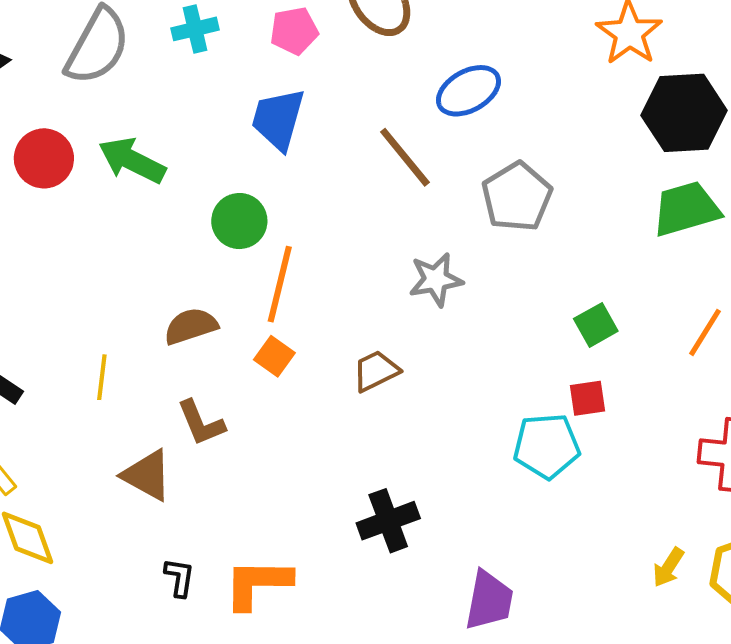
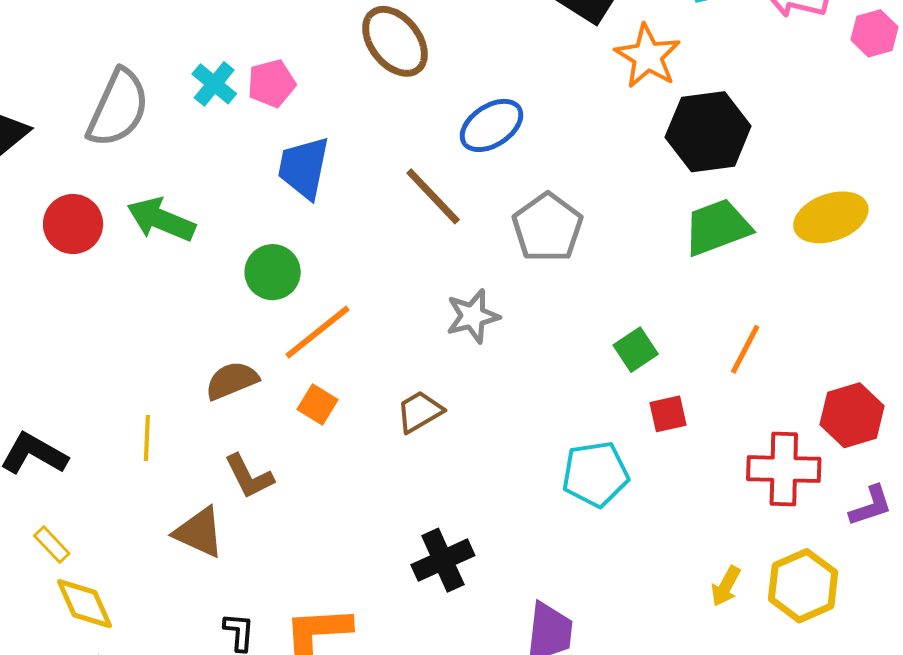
cyan cross: (195, 29) -> (214, 84), turned -33
pink pentagon: (294, 31) -> (271, 83), moved
orange line: (280, 284) -> (318, 332), turned 42
red square: (587, 398) -> (668, 414), moved

